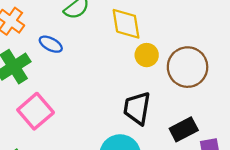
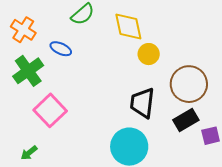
brown circle: (188, 67) -> (189, 84), moved

